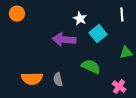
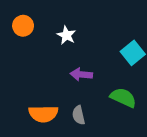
white star: (80, 19) -> (66, 35), moved
purple arrow: (64, 40) -> (81, 75), moved, size x0.7

